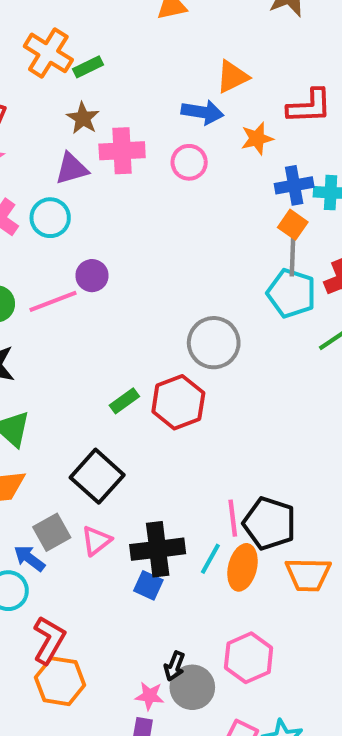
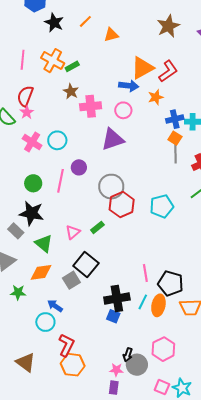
orange triangle: (232, 77) -> (142, 68), size x1.4
red L-shape: (309, 106) -> (168, 71), moved, turned -30
purple triangle: (72, 169) -> (113, 139), moved, size x1.4
cyan pentagon: (291, 293) -> (162, 206), moved, turned -30
pink line: (53, 301) -> (61, 181), turned -55
gray circle: (214, 343) -> (111, 187), moved
red hexagon: (178, 402) -> (122, 205), moved
pink line: (233, 518) -> (145, 273), moved
gray square: (52, 532) -> (71, 280), moved
pink triangle: (96, 541) -> (73, 232), moved

